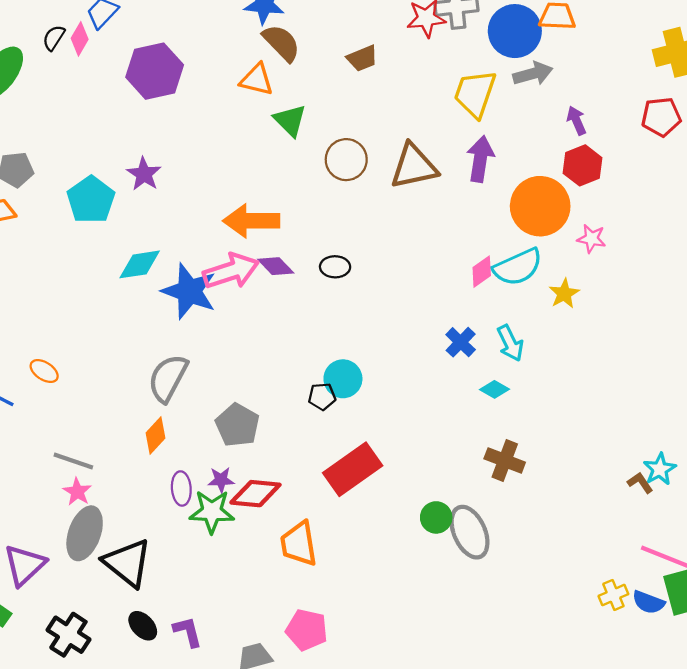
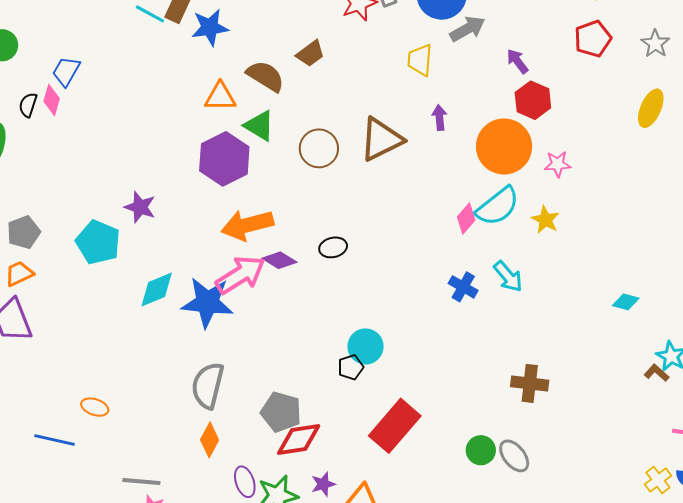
brown semicircle: (281, 43) -> (266, 76), moved
purple hexagon: (155, 71) -> (224, 159), moved
yellow trapezoid: (475, 94) -> (420, 60), size x0.7
purple arrow: (480, 159) -> (439, 118), size x0.6
cyan diamond: (494, 389) -> (626, 302), moved
purple star: (221, 480) -> (323, 484), moved
red diamond: (255, 494) -> (299, 440), moved
gray ellipse: (470, 532) -> (514, 456), size x0.7

